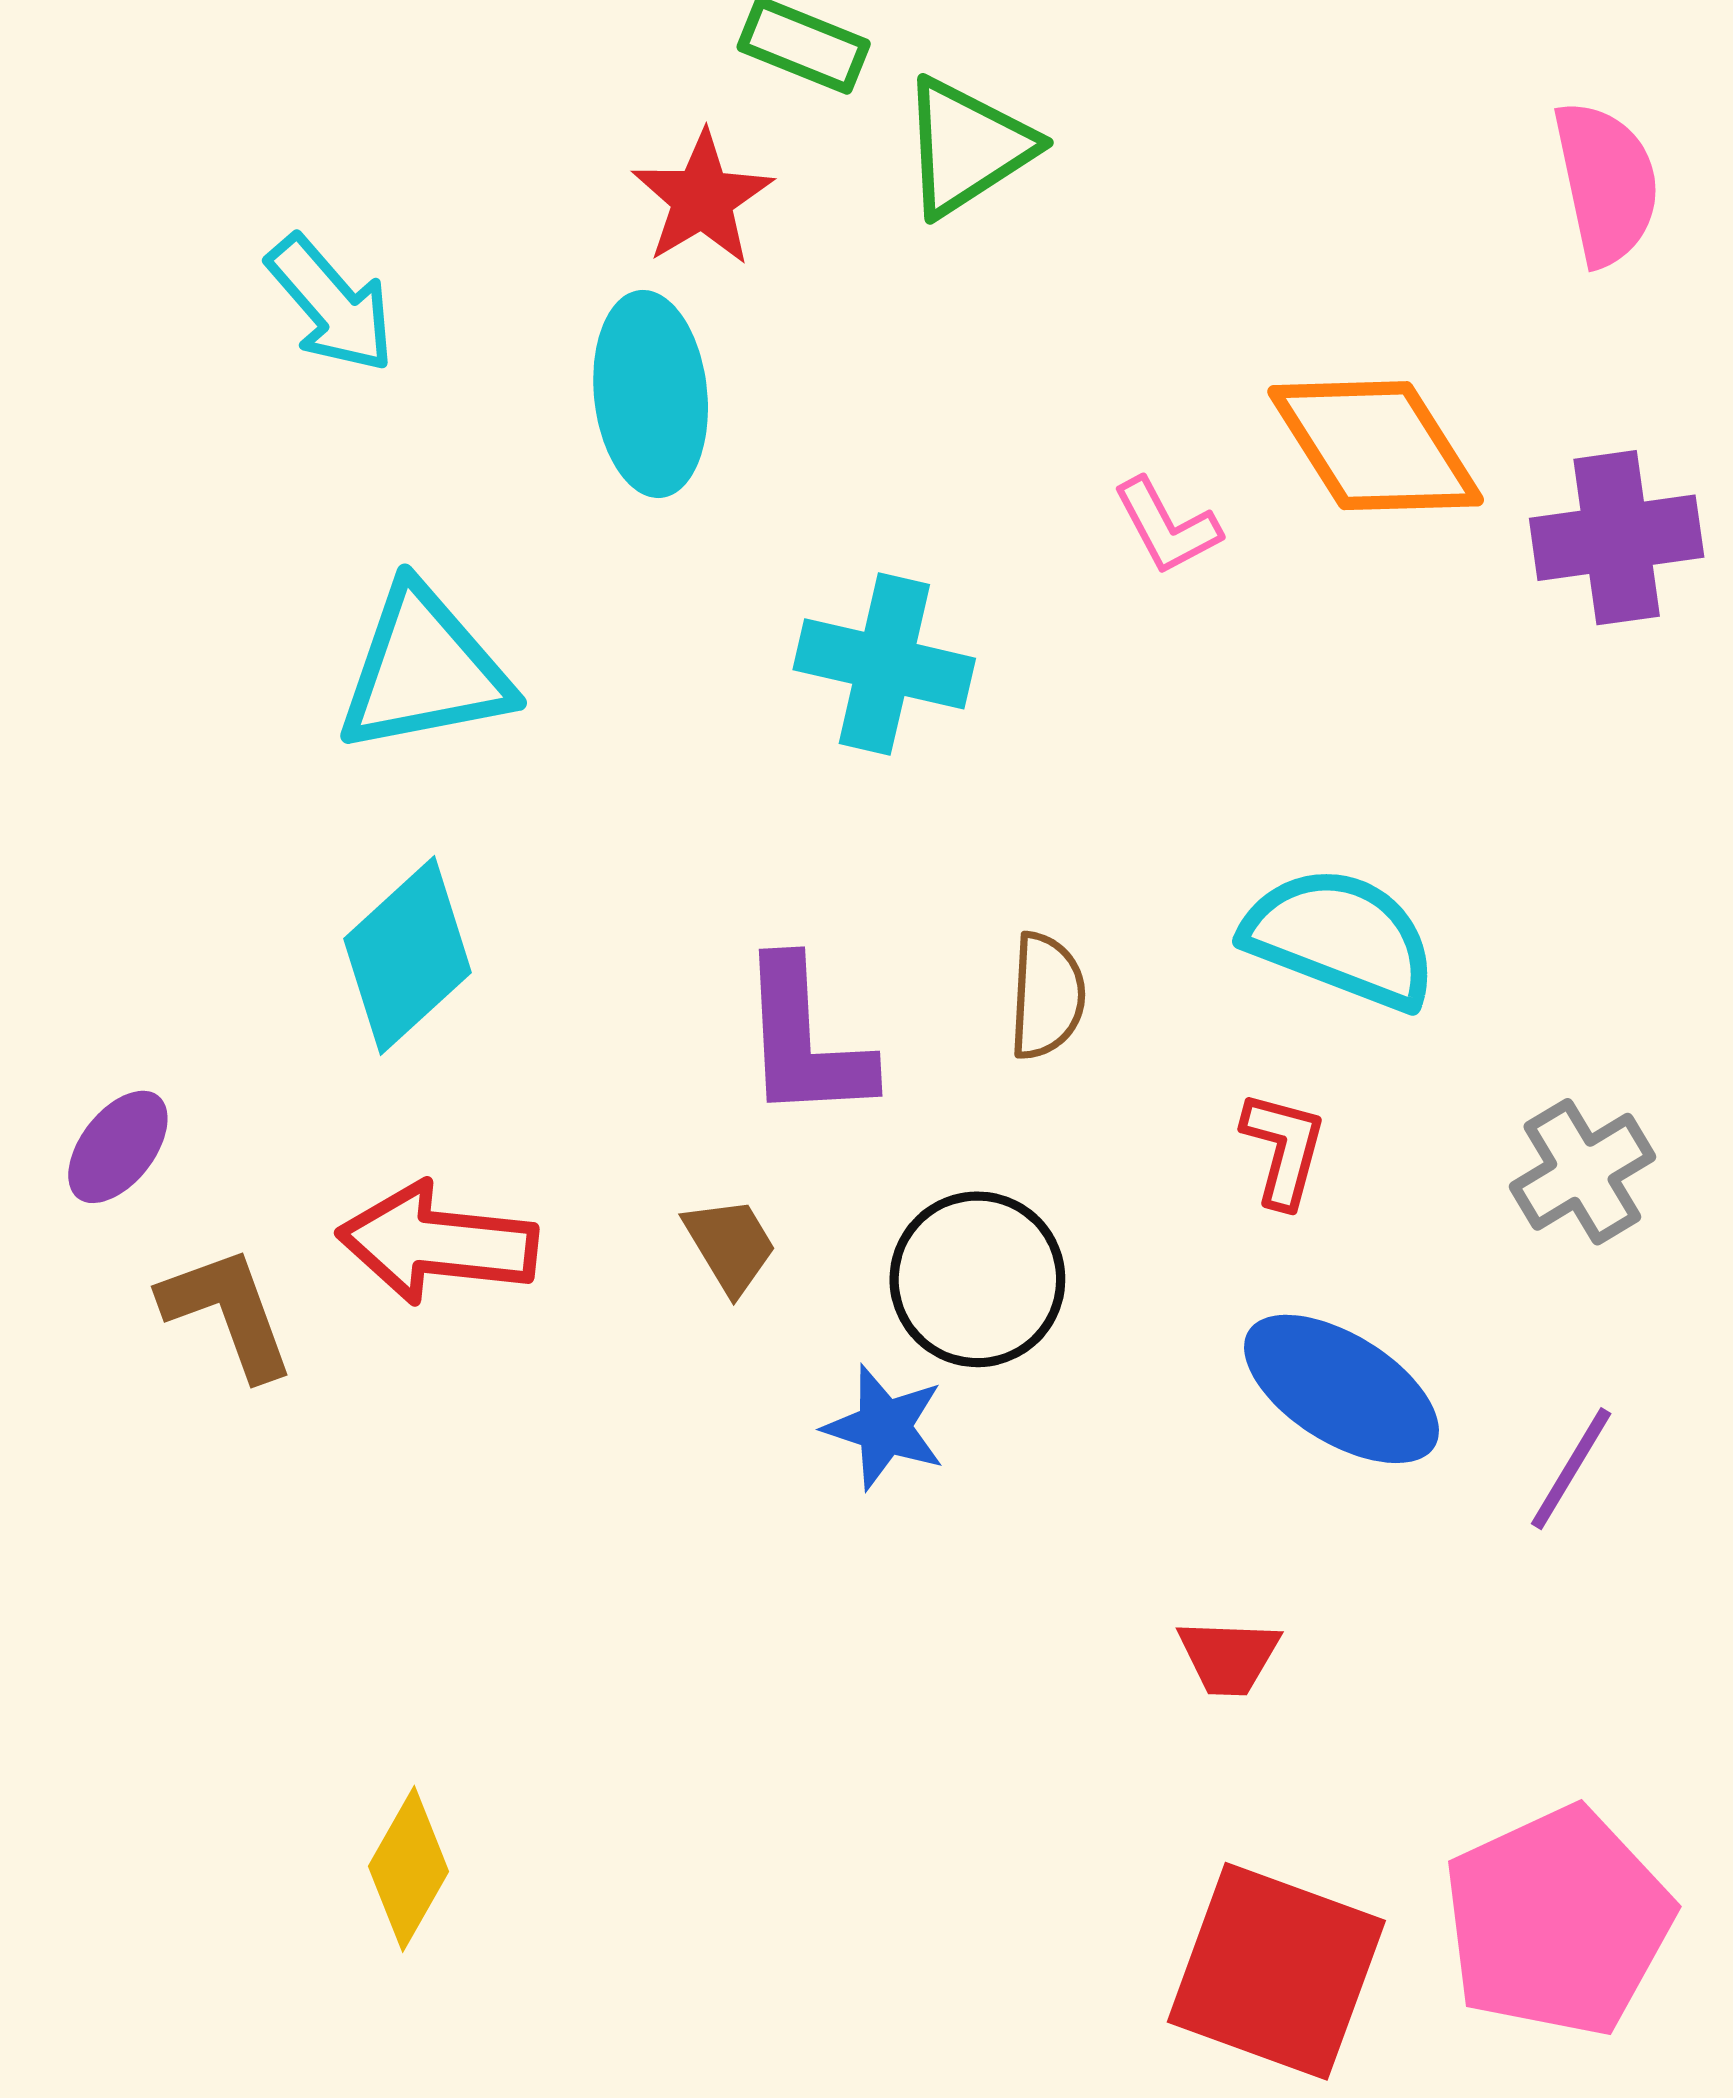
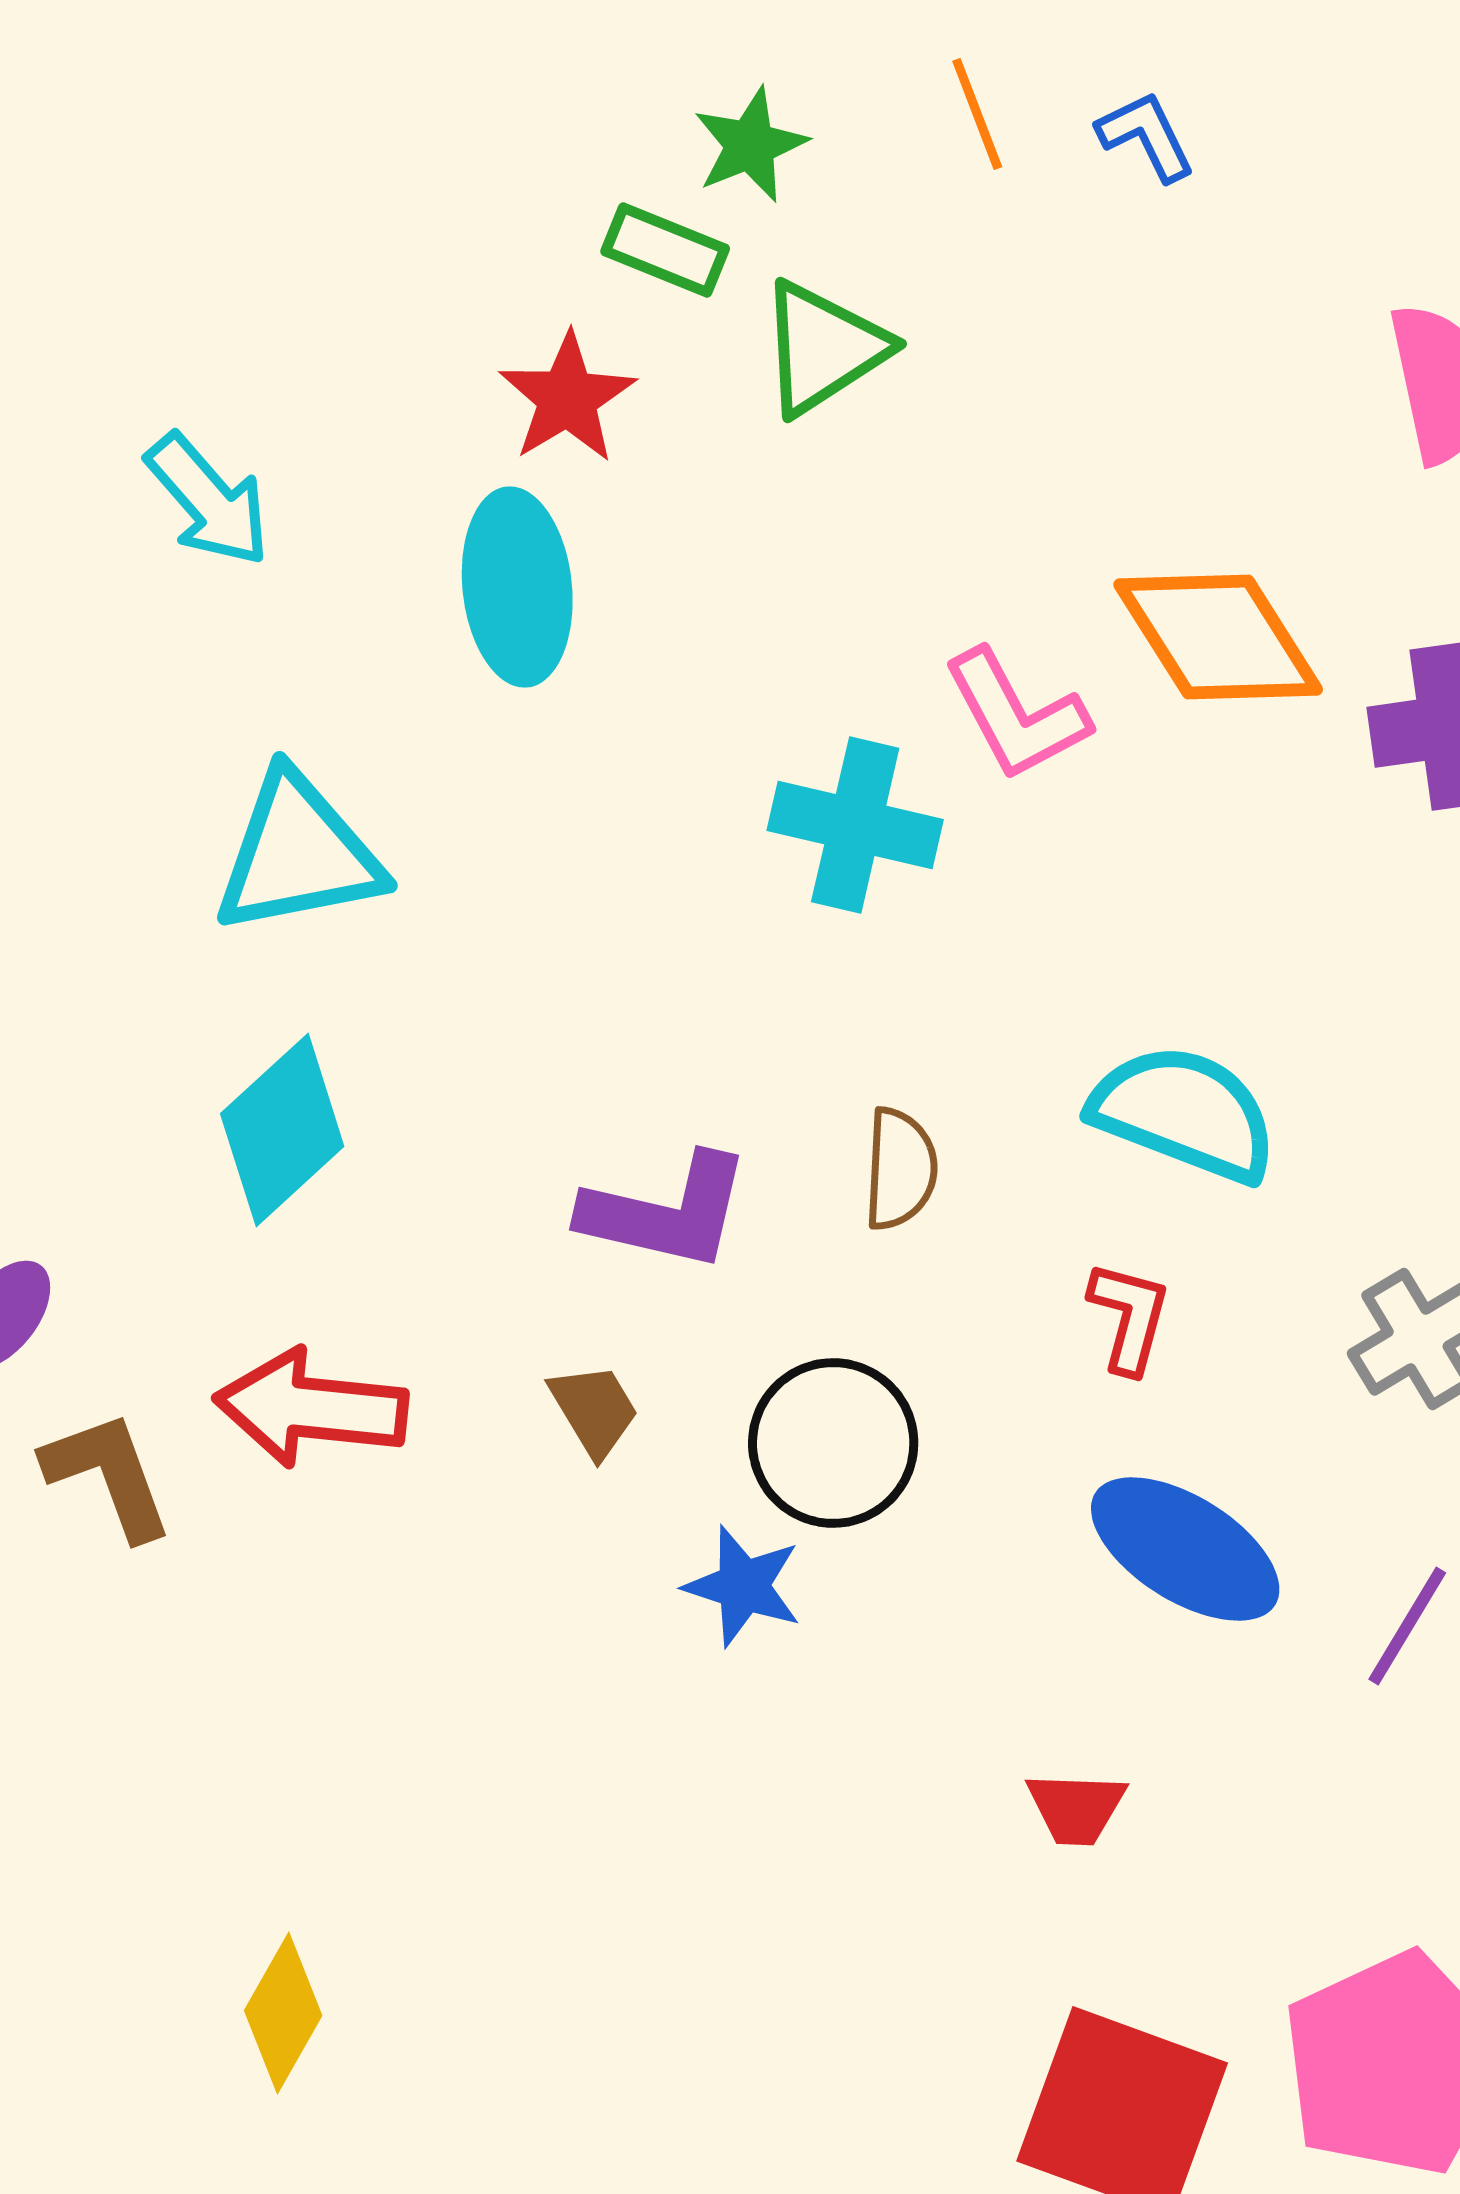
pink L-shape: (1167, 526) -> (1016, 715), size x1.4
cyan cross: (884, 664) -> (855, 825), moved
purple L-shape: (805, 1040) -> (666, 1212), turned -74

